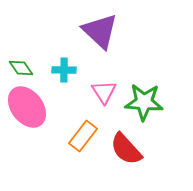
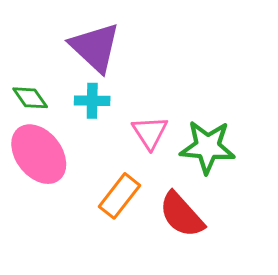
purple triangle: (100, 31) -> (95, 47), moved

